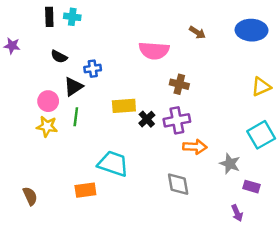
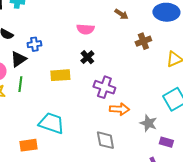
pink semicircle: (154, 51) -> (85, 29), size x0.7
brown cross: (179, 84) -> (143, 41), moved, turned -35
black cross: (147, 119) -> (87, 57), moved
purple cross: (177, 120) -> (104, 87), turned 30

